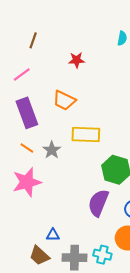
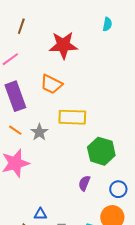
red star: (77, 60) -> (63, 45), size x1.8
purple semicircle: (98, 203) -> (84, 183), size x0.6

